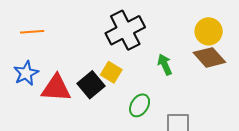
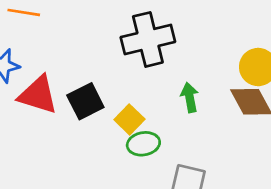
yellow square: (111, 72) -> (129, 119), moved
green ellipse: (140, 105) -> (143, 144), turned 35

